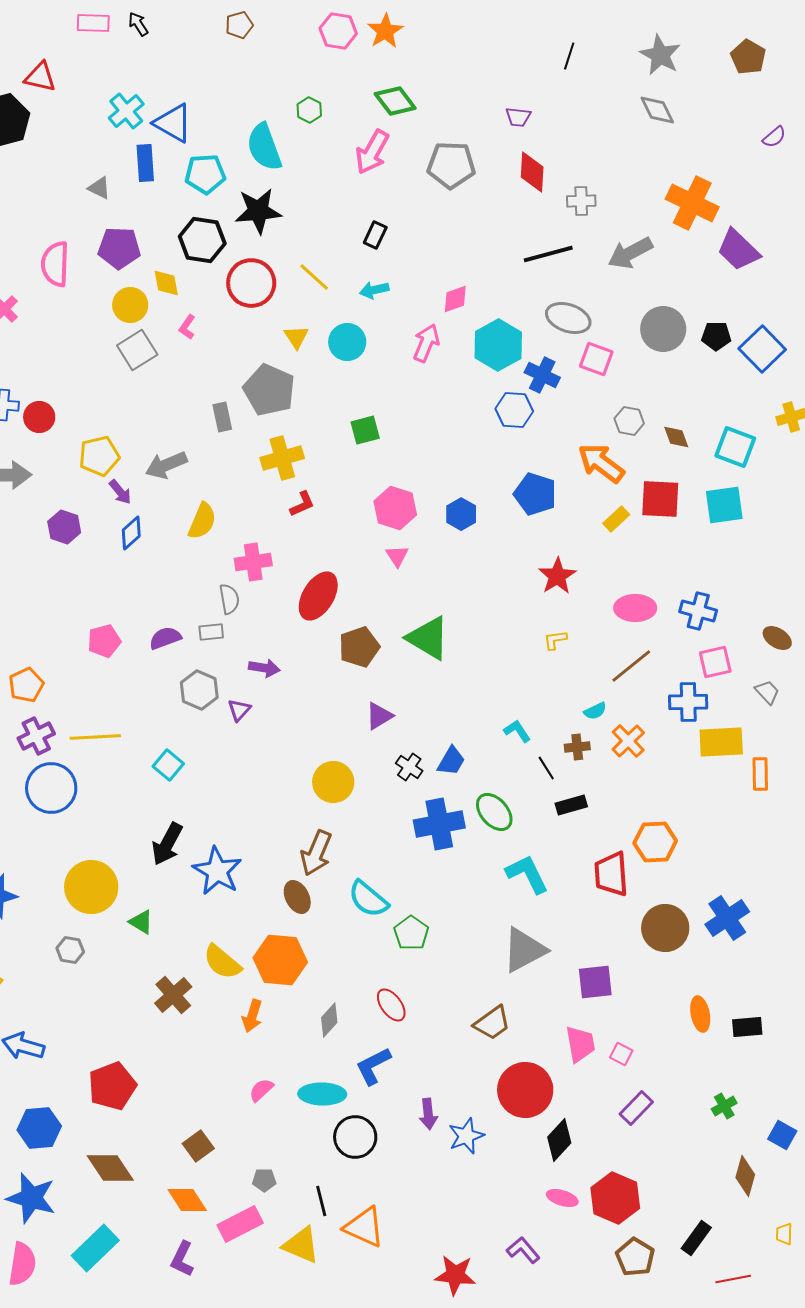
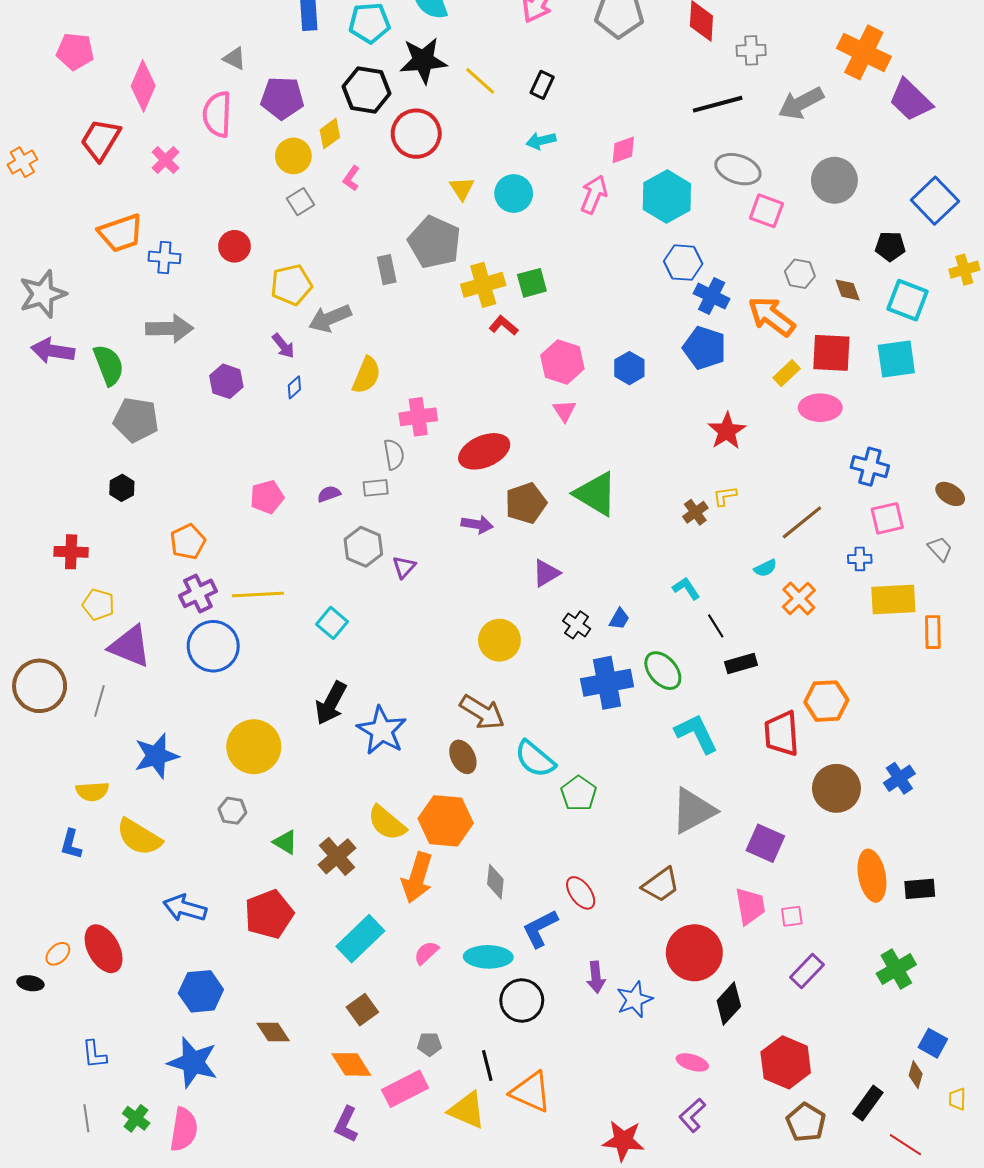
gray triangle: (99, 188) -> (234, 58), moved
yellow line: (314, 277) -> (480, 81), moved
yellow diamond: (166, 283) -> (330, 134), turned 64
black pentagon: (716, 336) -> (890, 246), moved
gray square: (137, 350) -> (300, 202), size x0.7
blue cross: (542, 375) -> (712, 296), moved
red circle: (39, 417) -> (234, 246), moved
yellow pentagon: (99, 456) -> (291, 285), moved
yellow cross: (282, 458) -> (483, 285), moved
red L-shape: (302, 504) -> (503, 325), moved, turned -116
blue diamond: (131, 533) -> (294, 387), size x0.7
red ellipse: (318, 596) -> (484, 451), turned 36
pink ellipse: (635, 608) -> (820, 408), moved
purple semicircle: (165, 638) -> (329, 494), size x0.7
purple arrow: (264, 668) -> (477, 524), moved
blue cross: (688, 702) -> (860, 559), size x0.6
brown cross: (577, 747) -> (695, 512), moved, turned -30
blue trapezoid: (451, 761) -> (619, 619), size x0.7
brown arrow: (316, 853) -> (482, 712), turned -81
blue cross: (727, 918) -> (899, 778), size x0.7
green triangle: (141, 922) -> (285, 842), moved
purple square: (595, 982) -> (765, 843), turned 30
red ellipse: (391, 1005) -> (581, 893), moved
orange ellipse: (700, 1014) -> (872, 876), size x1.4
orange arrow: (252, 1016) -> (417, 878), size x1.5
gray diamond: (329, 1020) -> (495, 882), turned -36
pink square: (621, 1054) -> (792, 916), turned -35
red pentagon: (112, 1086) -> (269, 914), moved
green cross: (724, 1106) -> (896, 969), size x1.5
blue square: (782, 1135) -> (933, 1043), moved
brown diamond: (110, 1168) -> (273, 1032), size x0.7
brown diamond: (745, 1176) -> (916, 1075), moved, size x0.7
pink ellipse: (562, 1198) -> (692, 1062), moved
cyan rectangle: (95, 1248) -> (360, 939), moved
purple L-shape: (523, 1250) -> (692, 1115), turned -92
red line: (733, 1279) -> (905, 1145), turned 44

